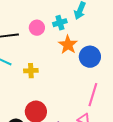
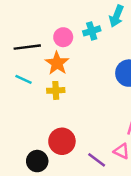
orange star: (68, 45) -> (57, 63), moved

